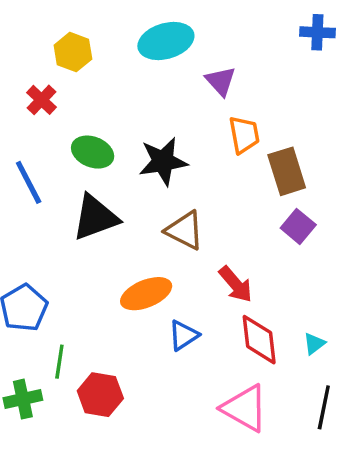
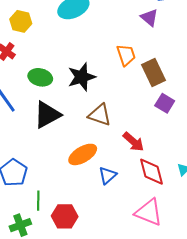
purple triangle: (221, 81) -> (149, 18), moved

